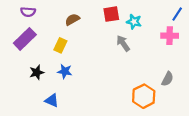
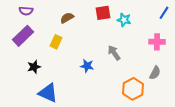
pink cross: (170, 36) -> (157, 42), moved
gray arrow: (123, 43) -> (114, 53), moved
blue star: (65, 71) -> (87, 66), moved
blue triangle: (52, 100) -> (48, 93), size x1.5

